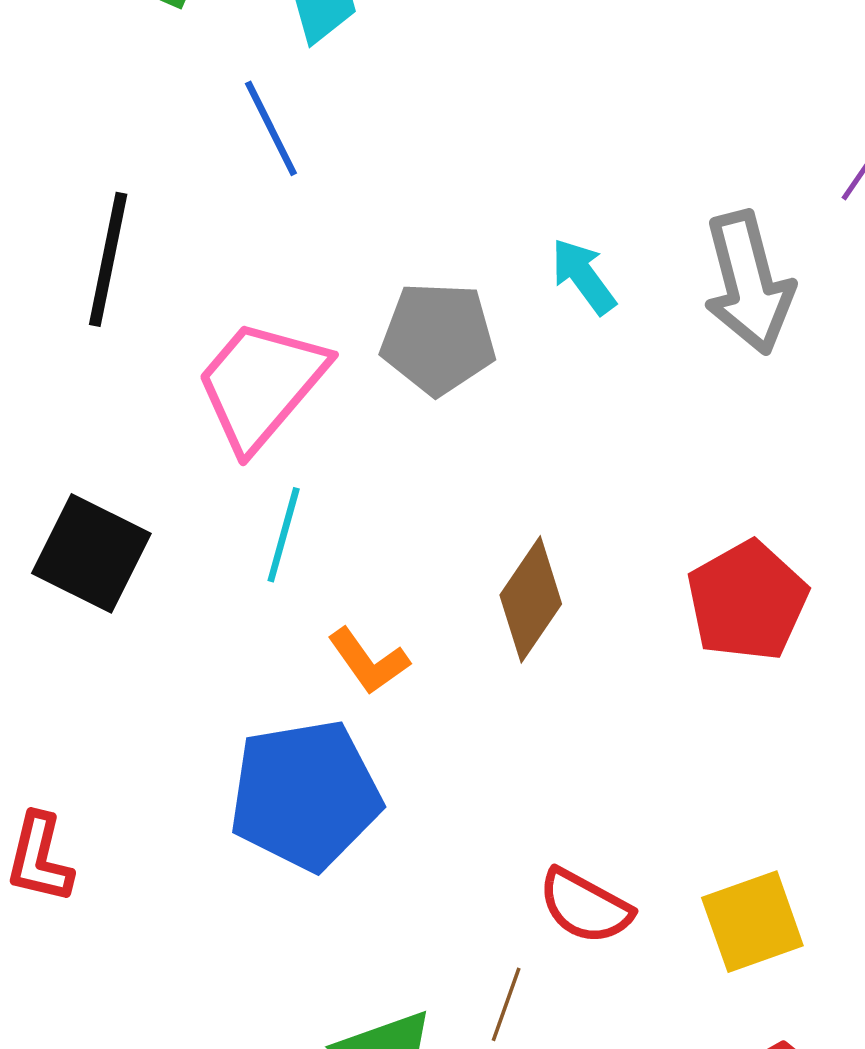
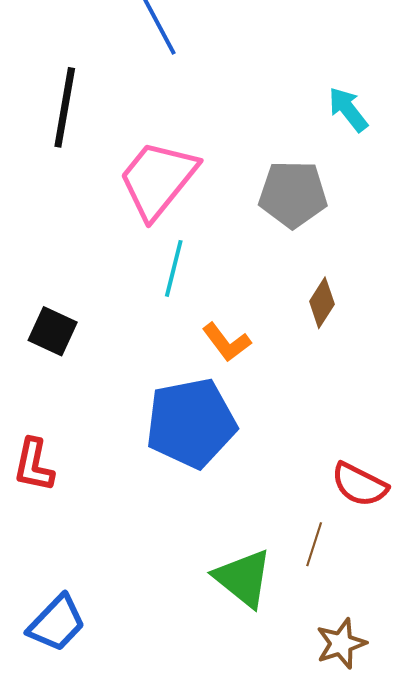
gray pentagon: (438, 338) -> (293, 194), moved
black square: (91, 553) -> (53, 331), moved, size x0.7
brown diamond: (531, 599) -> (322, 303), size x0.7

